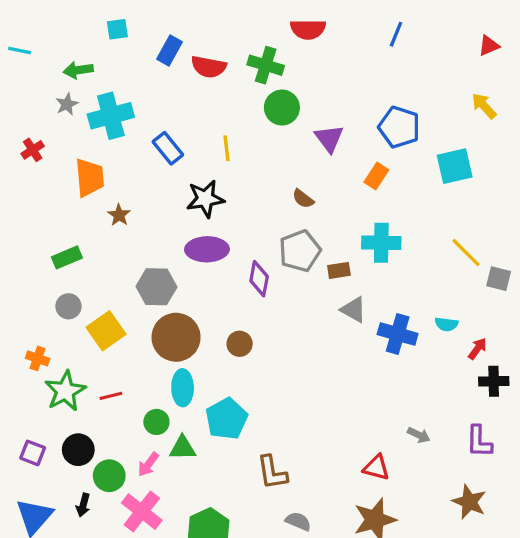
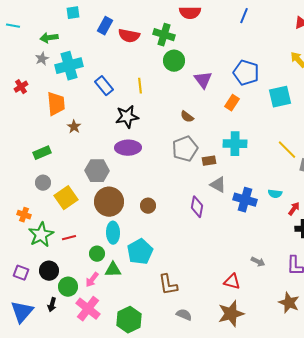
purple diamond: (259, 279) -> (197, 207), moved

